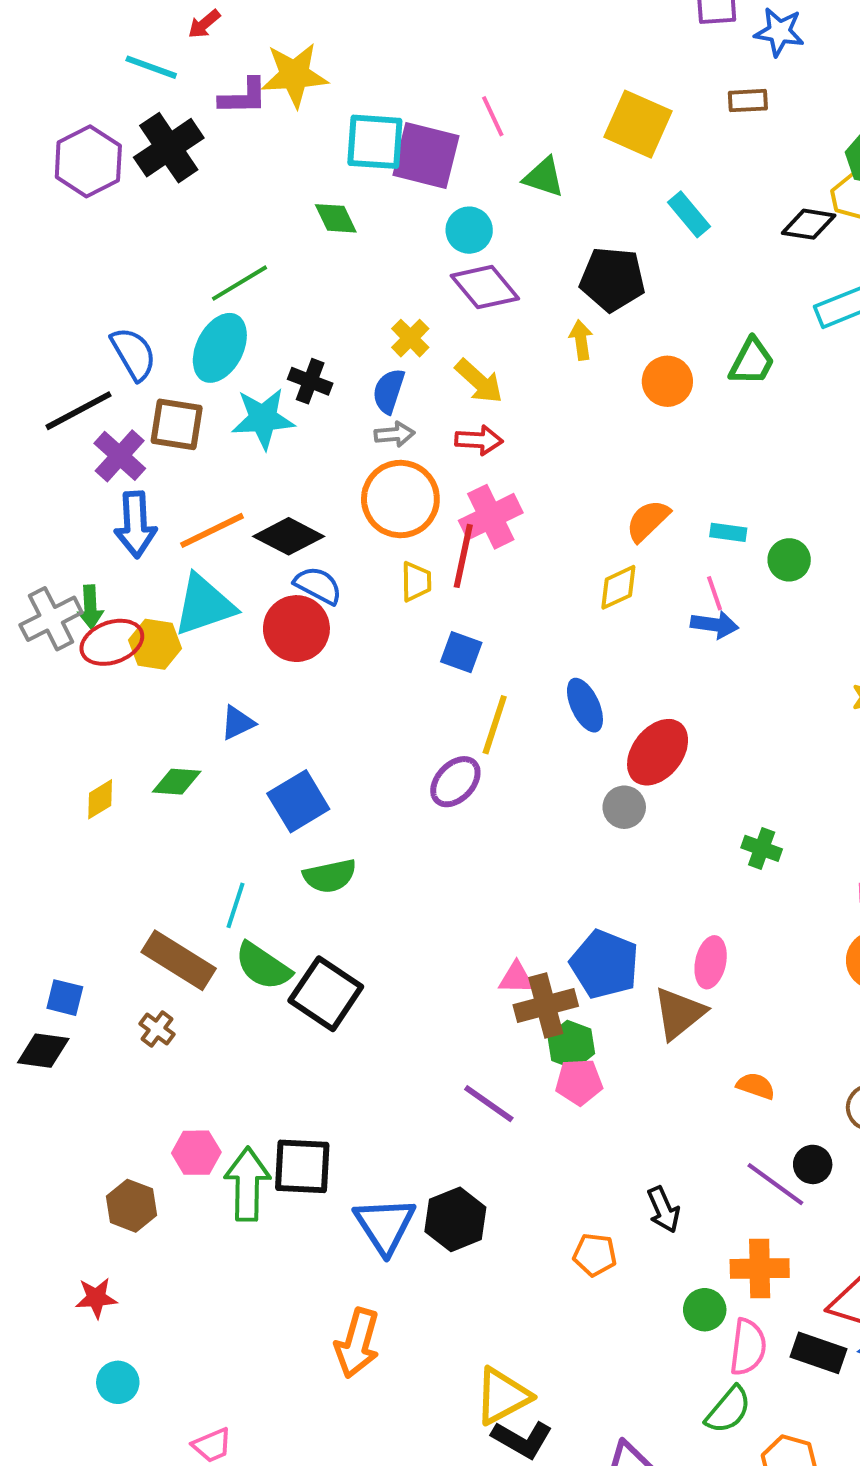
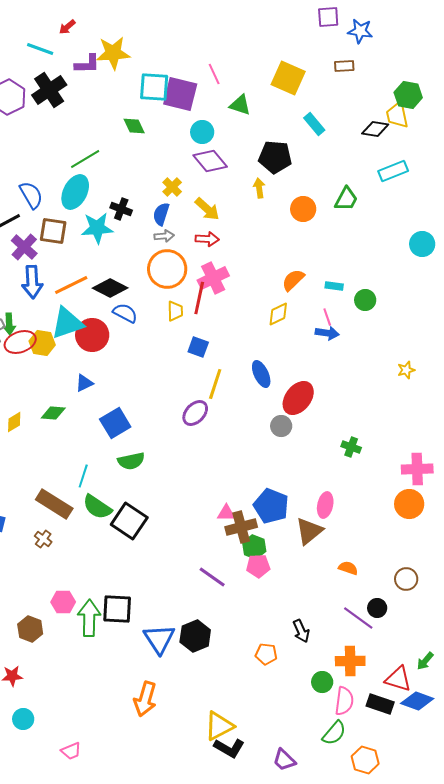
red circle: (296, 629) -> (92, 335), moved

